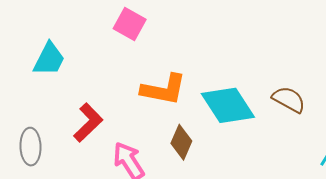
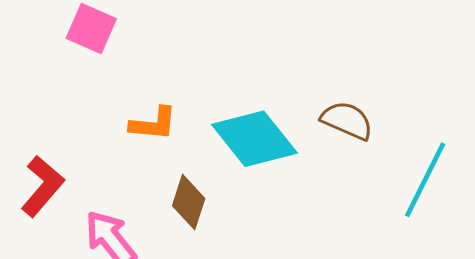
orange L-shape: (164, 89) -> (153, 124), size x0.7

